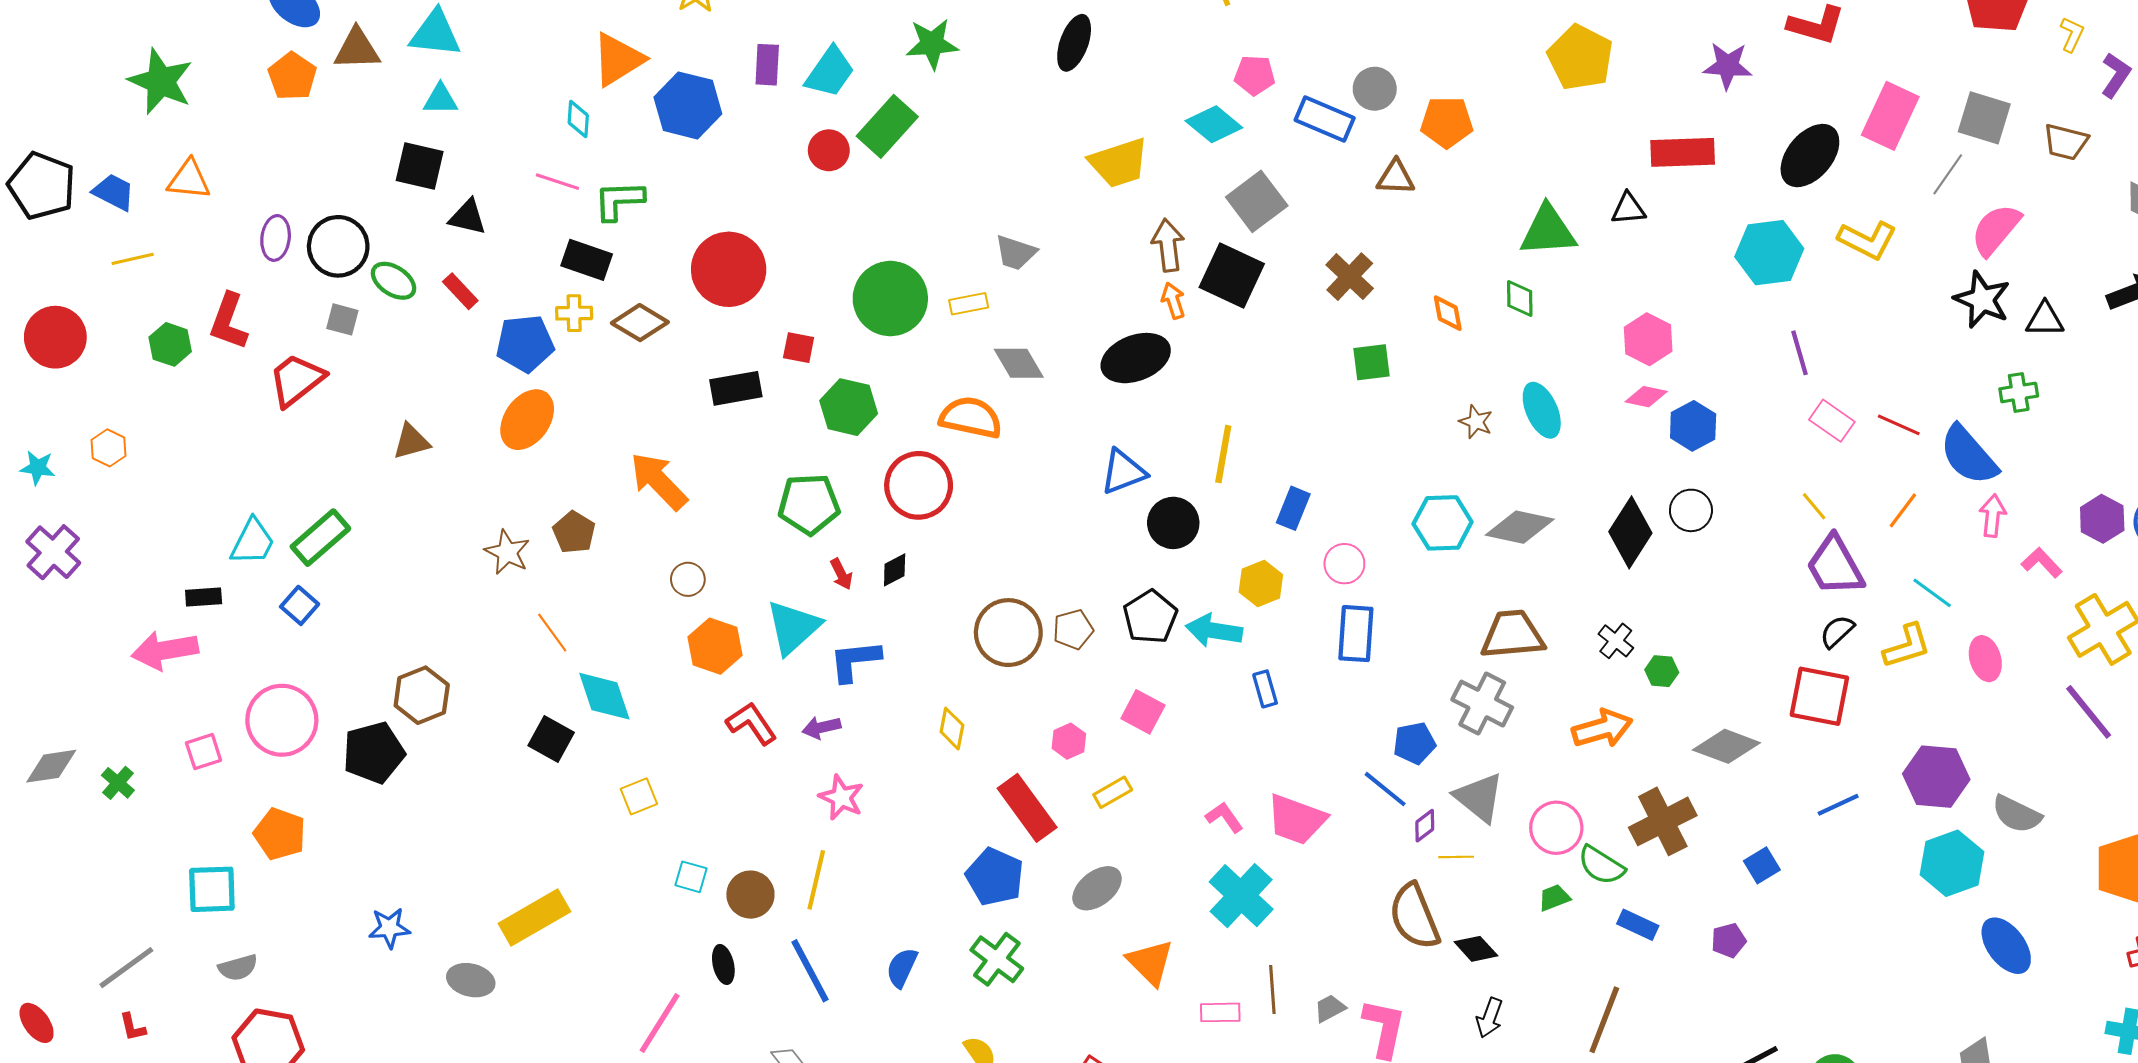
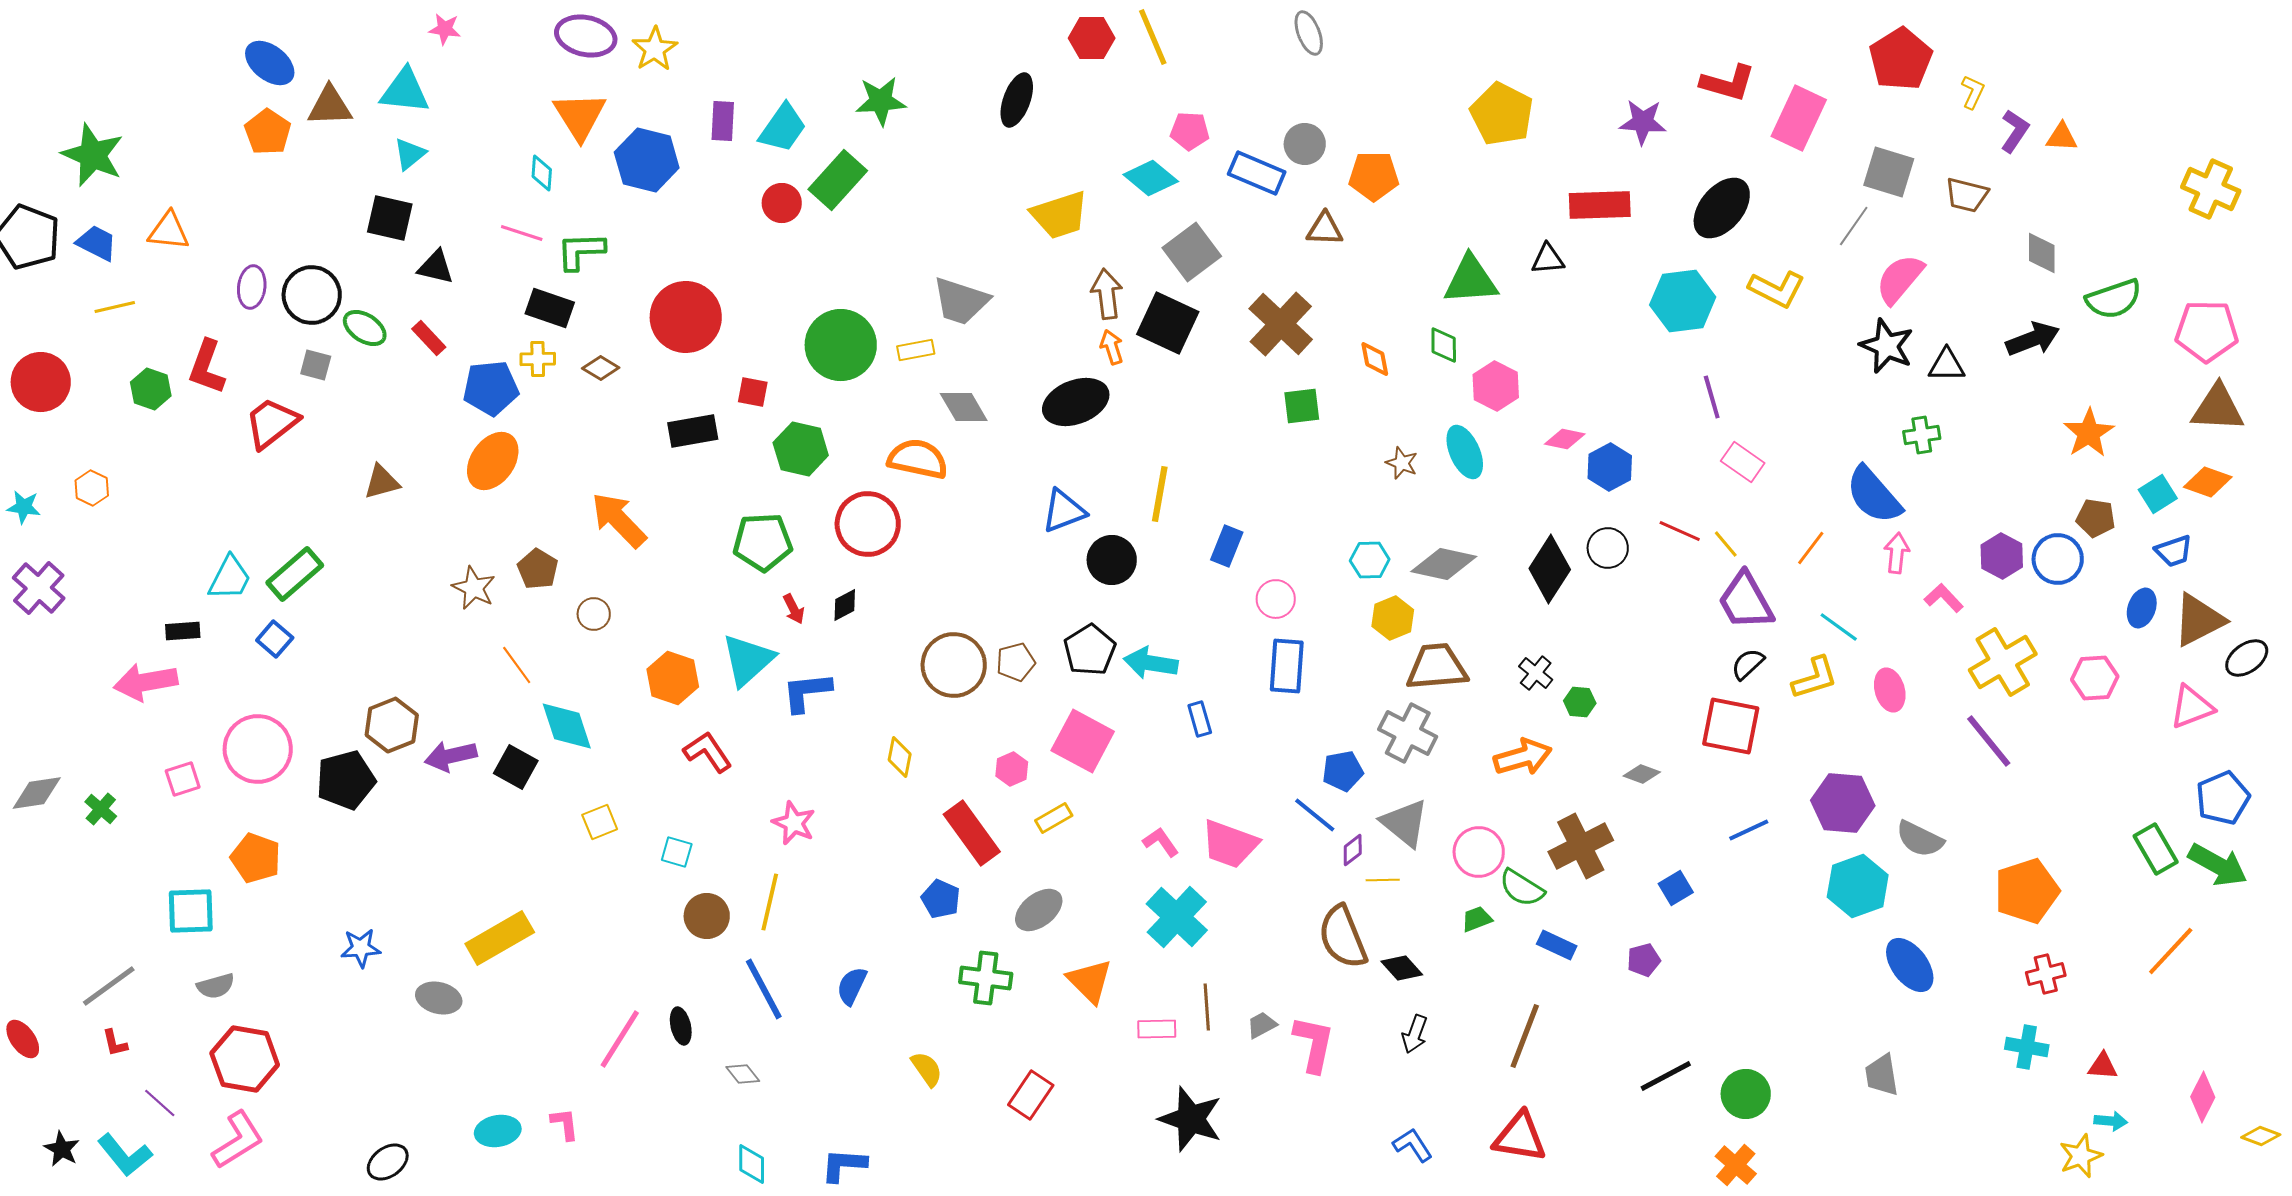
orange triangle: (618, 59) -> (580, 116), turned -30
green star: (161, 81) -> (93, 155), moved
cyan triangle: (440, 99) -> (410, 154), turned -39
pink rectangle: (1890, 116) -> (1799, 118), moved
gray trapezoid: (1016, 253) -> (961, 301), size x1.4
brown cross: (1350, 277) -> (1281, 324), size x1.4
brown diamond: (640, 323) -> (601, 368), size x0.7
pink hexagon: (1648, 339) -> (1496, 386), moved
red line: (1899, 425) -> (1680, 531), moved
cyan hexagon: (1443, 523) -> (1370, 560), size x0.7
brown circle: (688, 579) -> (594, 614), moved
yellow hexagon: (1261, 583) -> (1393, 618), moved
pink square: (1143, 712) -> (1083, 741), size x1.5
purple arrow: (821, 728) -> (451, 756), moved, size x1.4
gray diamond: (1726, 746) -> (1642, 774), size x0.6
cyan square: (691, 877) -> (677, 852), moved
blue pentagon: (995, 877) -> (941, 899), size x0.7
green cross: (997, 959) -> (986, 978), moved, turned -30
black ellipse: (723, 964) -> (681, 1026), moved

